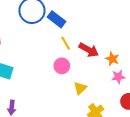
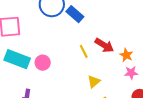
yellow line: (66, 43) -> (84, 51), moved
pink circle: (62, 66) -> (43, 63), moved

